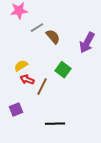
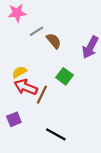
red arrow: (27, 80) -> (26, 87), size x1.5
black line: (55, 124) -> (56, 134), turned 30

